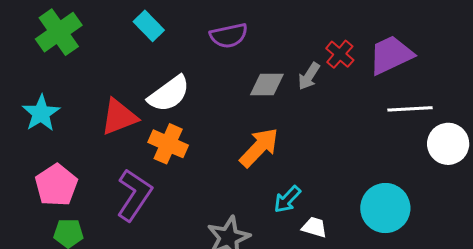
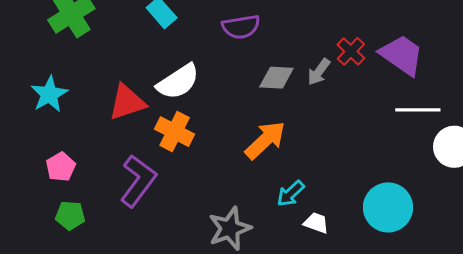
purple trapezoid: (391, 55) -> (402, 55), turned 57
pink pentagon: (56, 185) -> (61, 167), size x0.7

